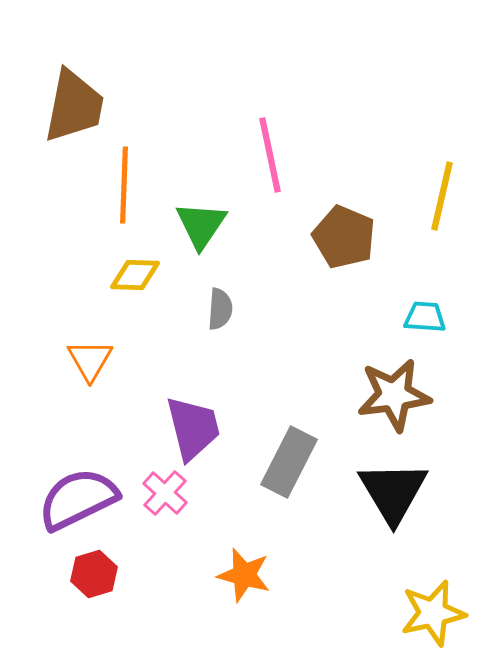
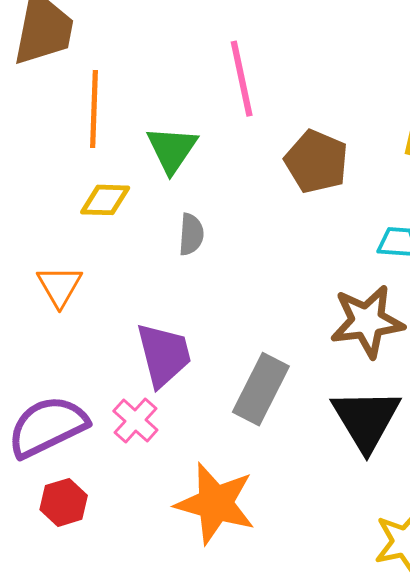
orange star: (244, 575) -> (215, 503), size x1.5

